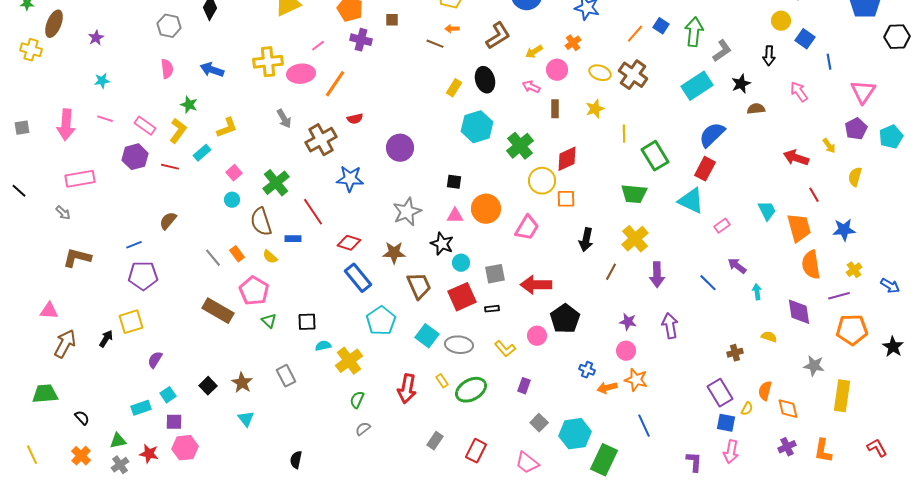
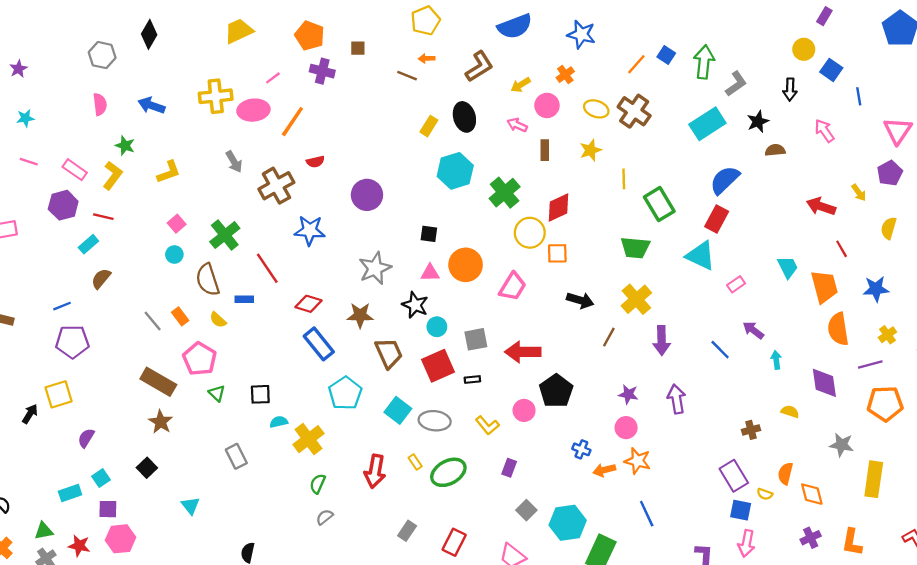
cyan rectangle: (202, 153) -> (88, 244), moved
black arrow: (586, 240) -> (580, 300), turned -85
brown star: (242, 383) -> (161, 422), moved
yellow semicircle: (747, 409) -> (765, 494), turned 80

